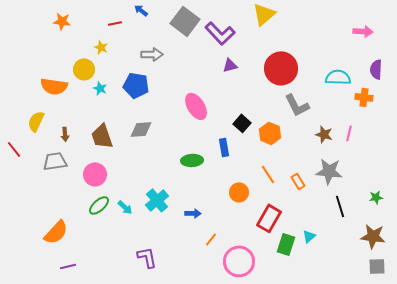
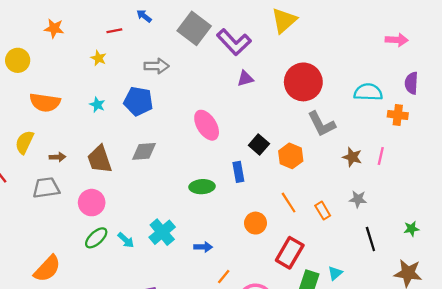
yellow circle: (84, 69) -> (18, 60), moved
brown arrow: (65, 134) -> (57, 157), turned -88
gray star: (329, 171) -> (358, 199), size x0.6

